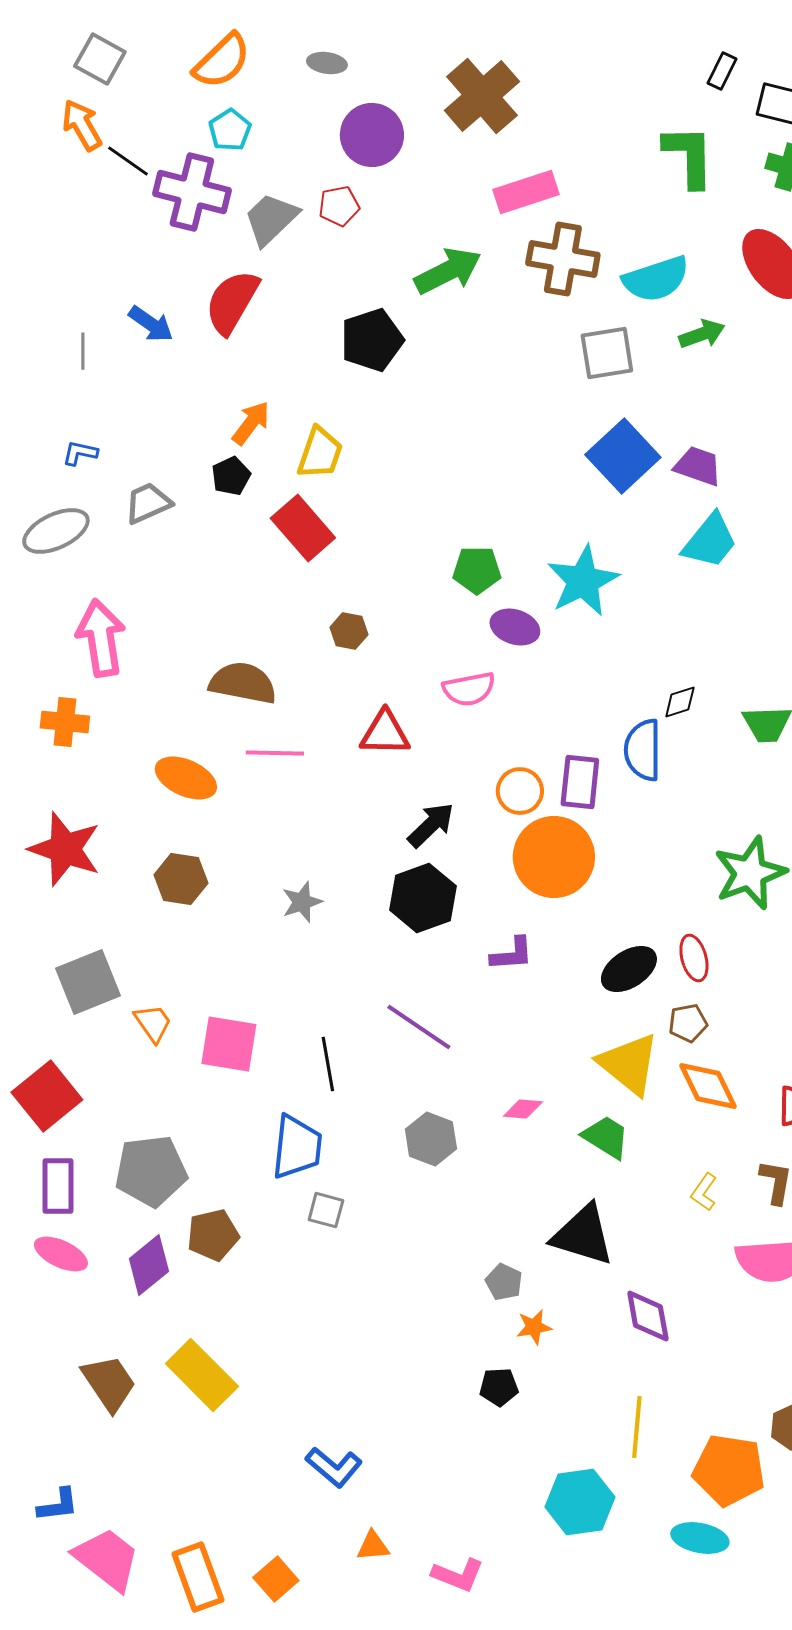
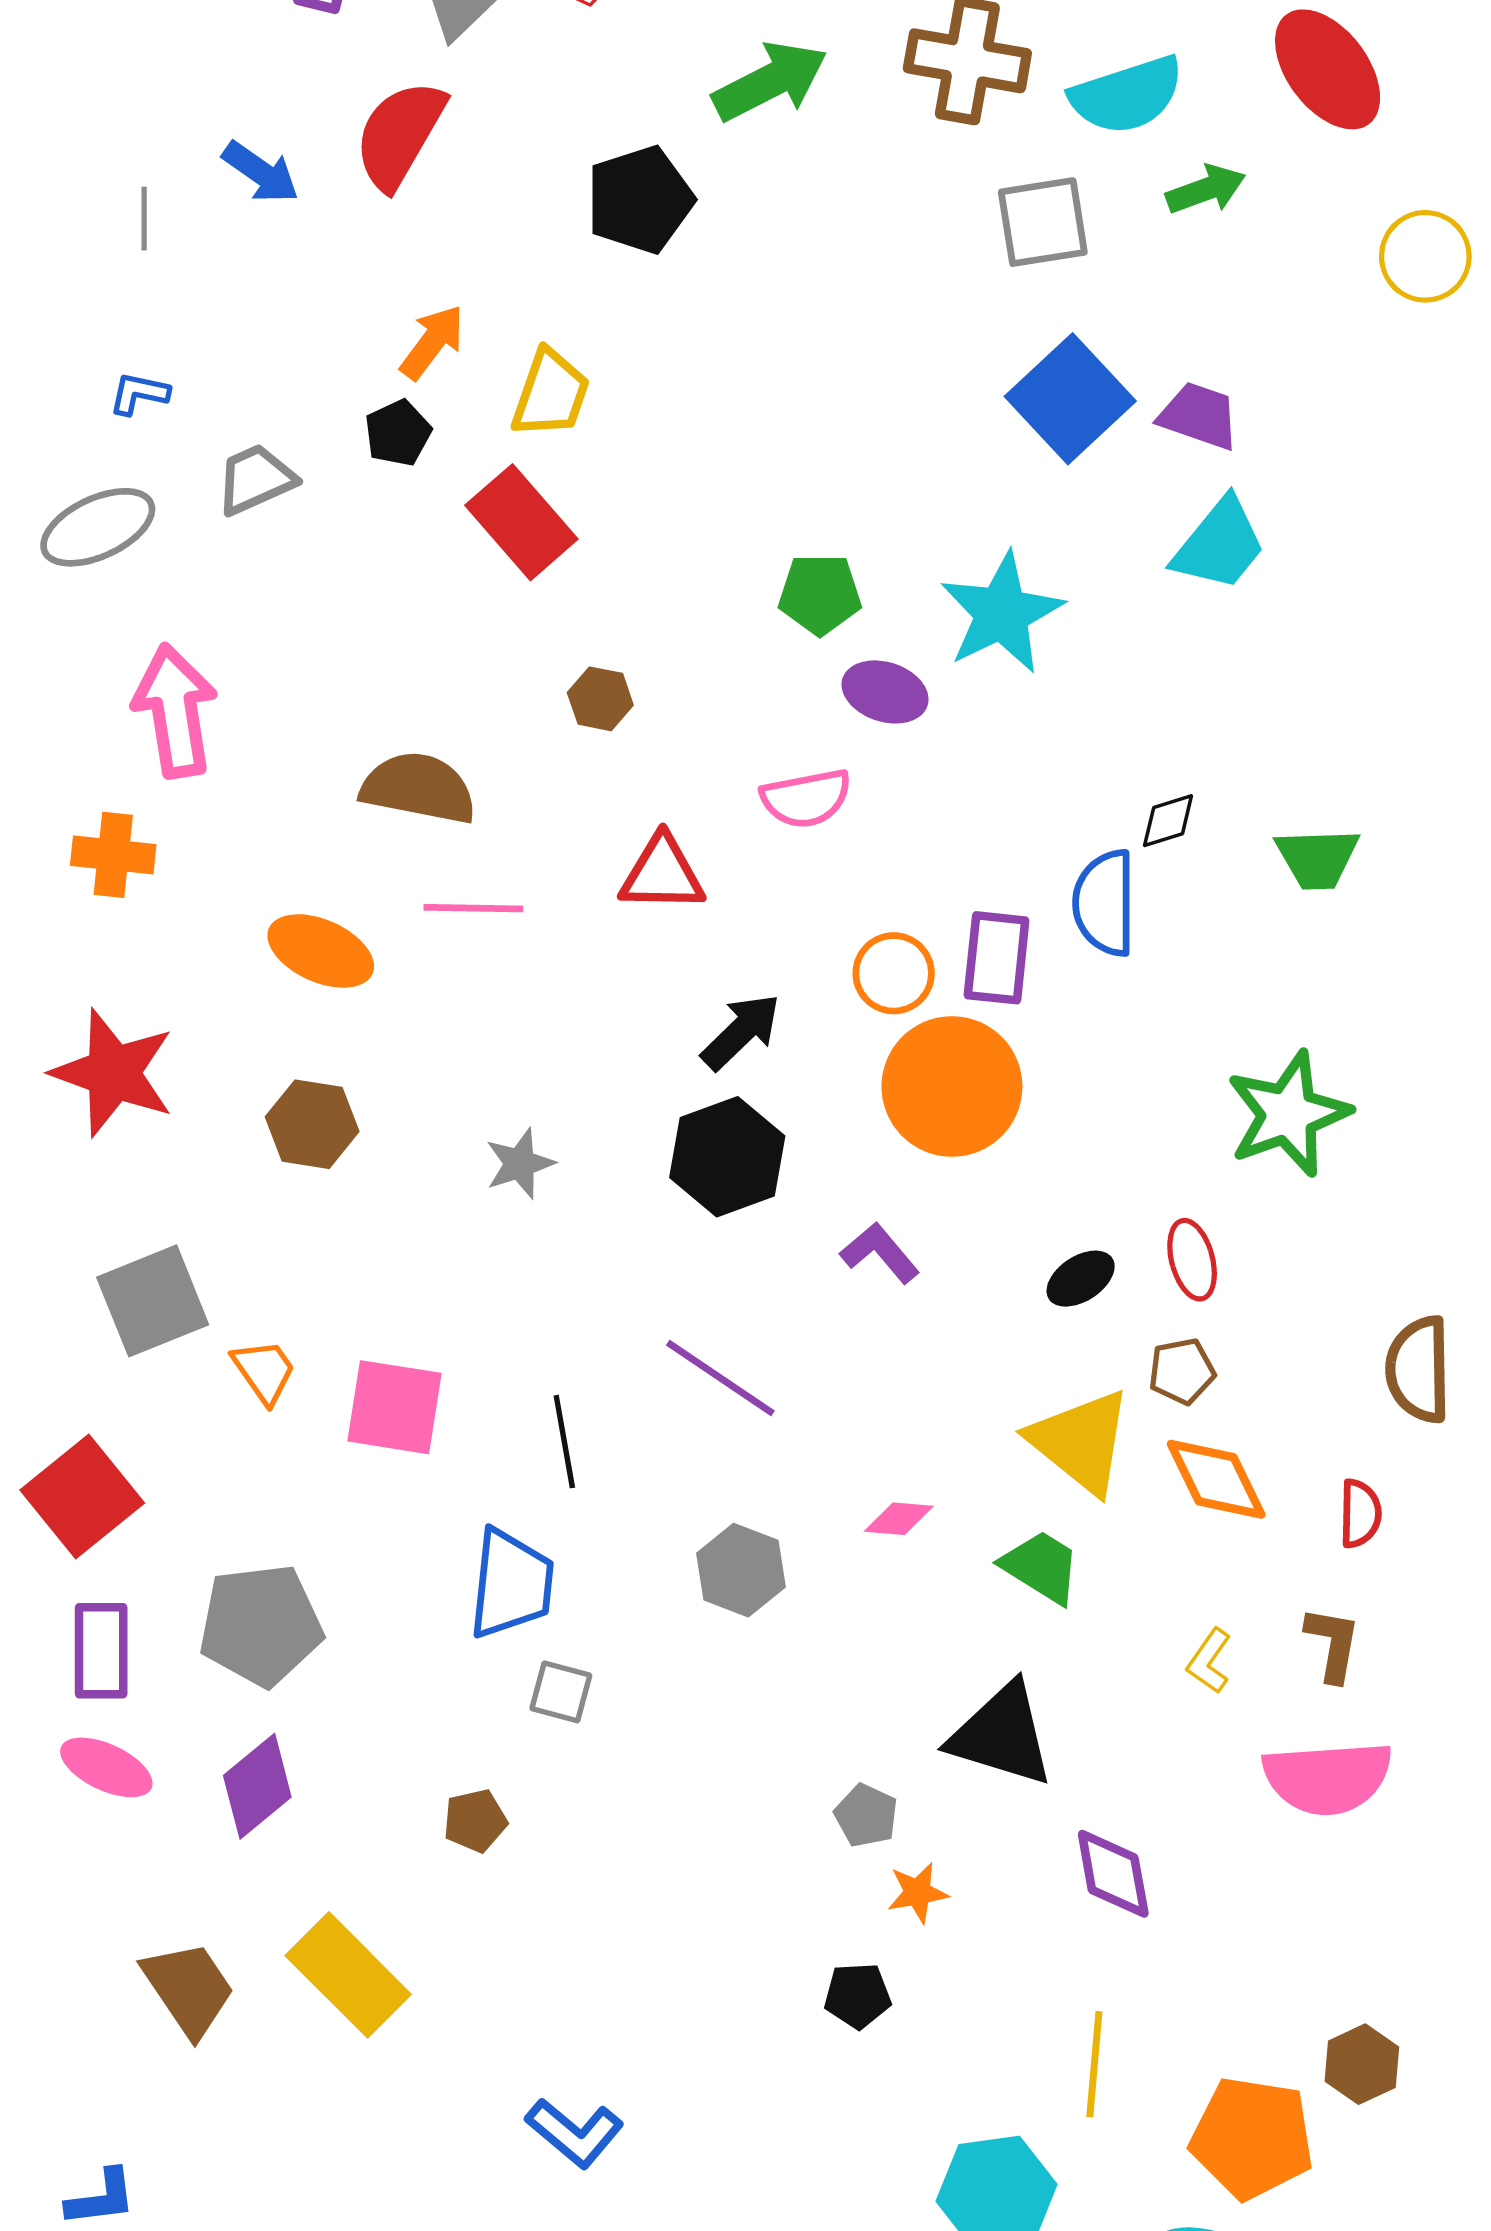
purple L-shape: (512, 954) -> (880, 1253), turned -126
black ellipse: (629, 969) -> (1081, 1279), size x0.7
brown pentagon: (213, 1235) -> (475, 1821), moved, size x0.7

